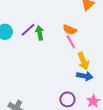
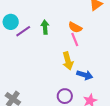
purple line: (28, 30) -> (23, 31), moved
yellow arrow: (83, 61) -> (68, 61), moved

